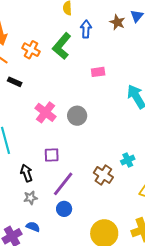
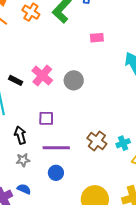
black rectangle: (15, 82) -> (16, 80), moved
cyan cross: (128, 160) -> (123, 143), moved
purple line: (63, 184) -> (56, 148), turned 48

